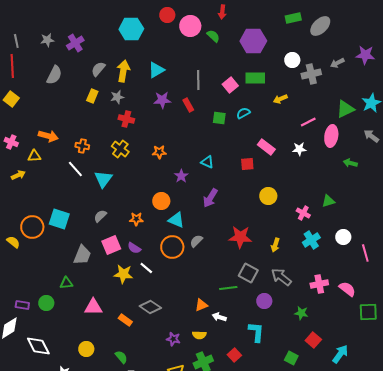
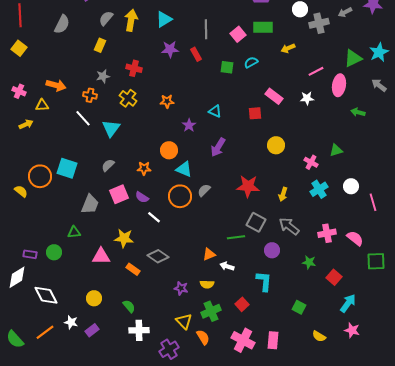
gray star: (117, 97) -> (103, 76), moved
yellow star: (123, 274) -> (124, 238), moved
red square: (313, 340) -> (334, 277), moved

